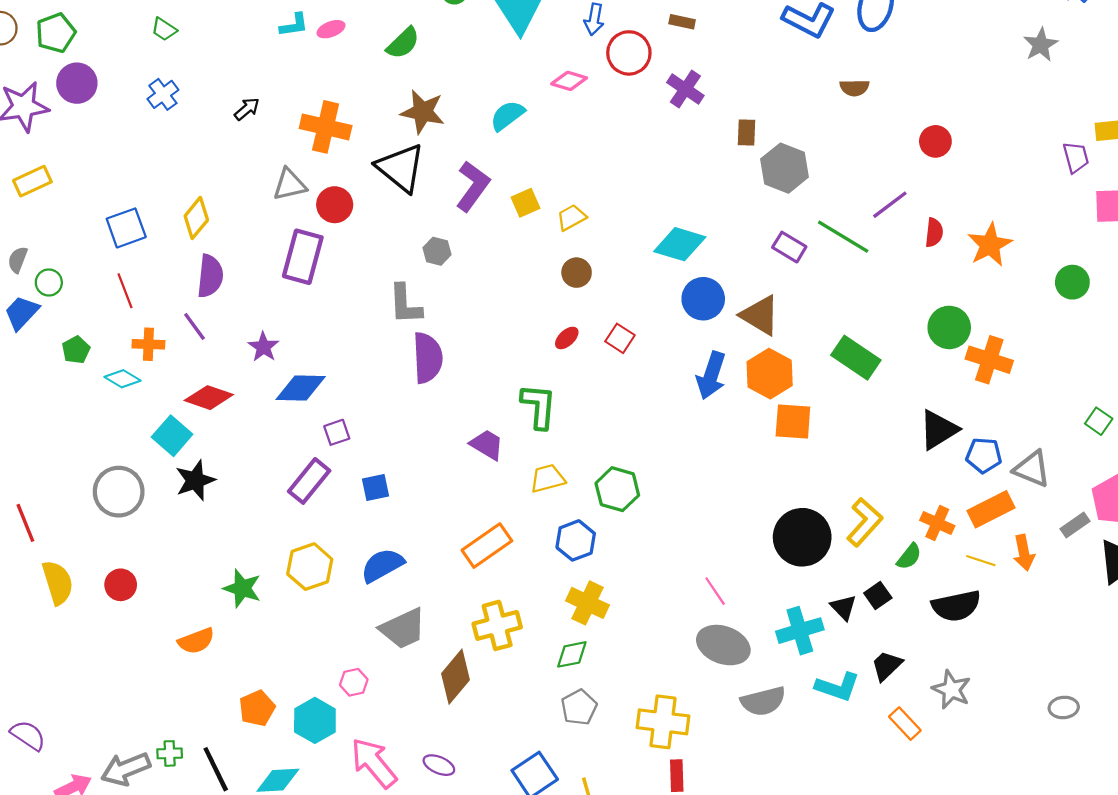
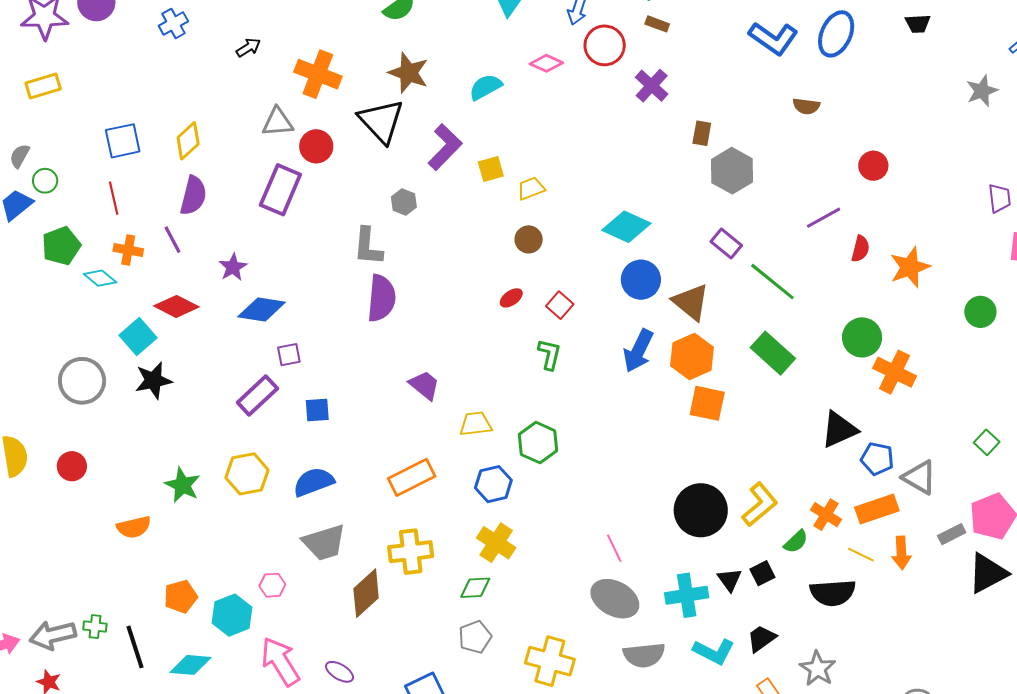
green line: (843, 237) -> (772, 282), moved
green pentagon: (76, 350) -> (61, 246), size x1.5
green L-shape: (539, 406) -> (549, 354), moved, size x0.7

